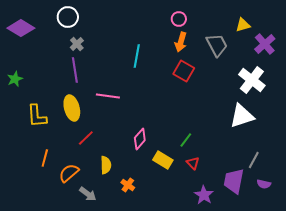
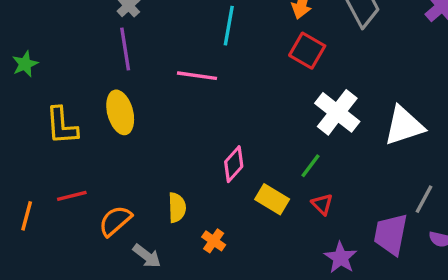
white cross: (252, 80) -> (337, 112), moved
pink line: (108, 96) -> (197, 76), moved
red line: (86, 138) -> (72, 196), moved, turned 30
orange line: (45, 158) -> (27, 216), moved

